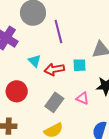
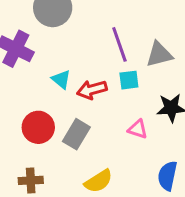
purple line: (58, 32) -> (119, 44), moved
gray rectangle: (54, 102) -> (76, 134), moved

